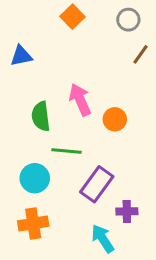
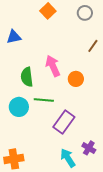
brown line: (140, 54) -> (93, 46), moved
cyan circle: (35, 178) -> (19, 107), moved
purple cross: (127, 211) -> (89, 148), moved, turned 32
orange cross: (33, 224) -> (14, 159), moved

